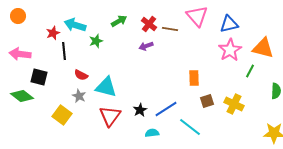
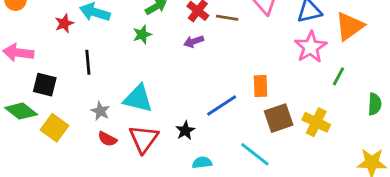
green star: (96, 41) -> (142, 35), moved
orange triangle: (263, 48) -> (350, 26), moved, turned -50
black line: (64, 51) -> (88, 62), moved
red semicircle: (81, 75) -> (107, 139), moved
brown square: (207, 101) -> (279, 118), size x1.5
blue line: (166, 109) -> (222, 105), moved
yellow square: (62, 115) -> (54, 128), moved

